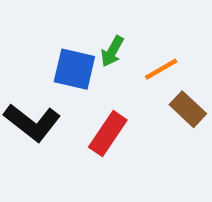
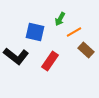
green arrow: (112, 51) -> (60, 19), moved

